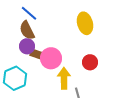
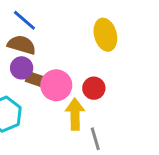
brown semicircle: (27, 30) -> (22, 45), turned 132
red circle: (90, 62) -> (94, 88), moved

